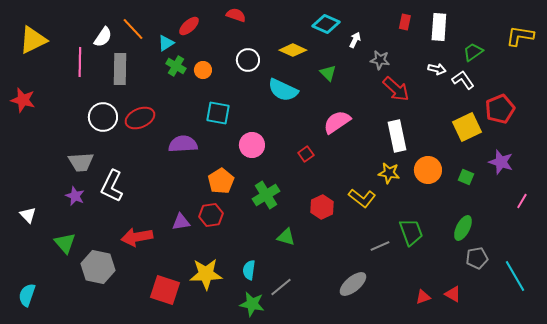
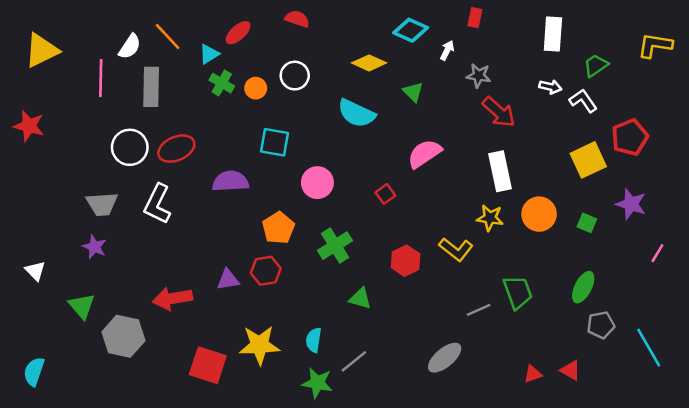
red rectangle: (405, 22) -> (475, 18), moved
white circle: (248, 60) -> (295, 76), moved
white L-shape: (112, 186) -> (157, 204), moved

